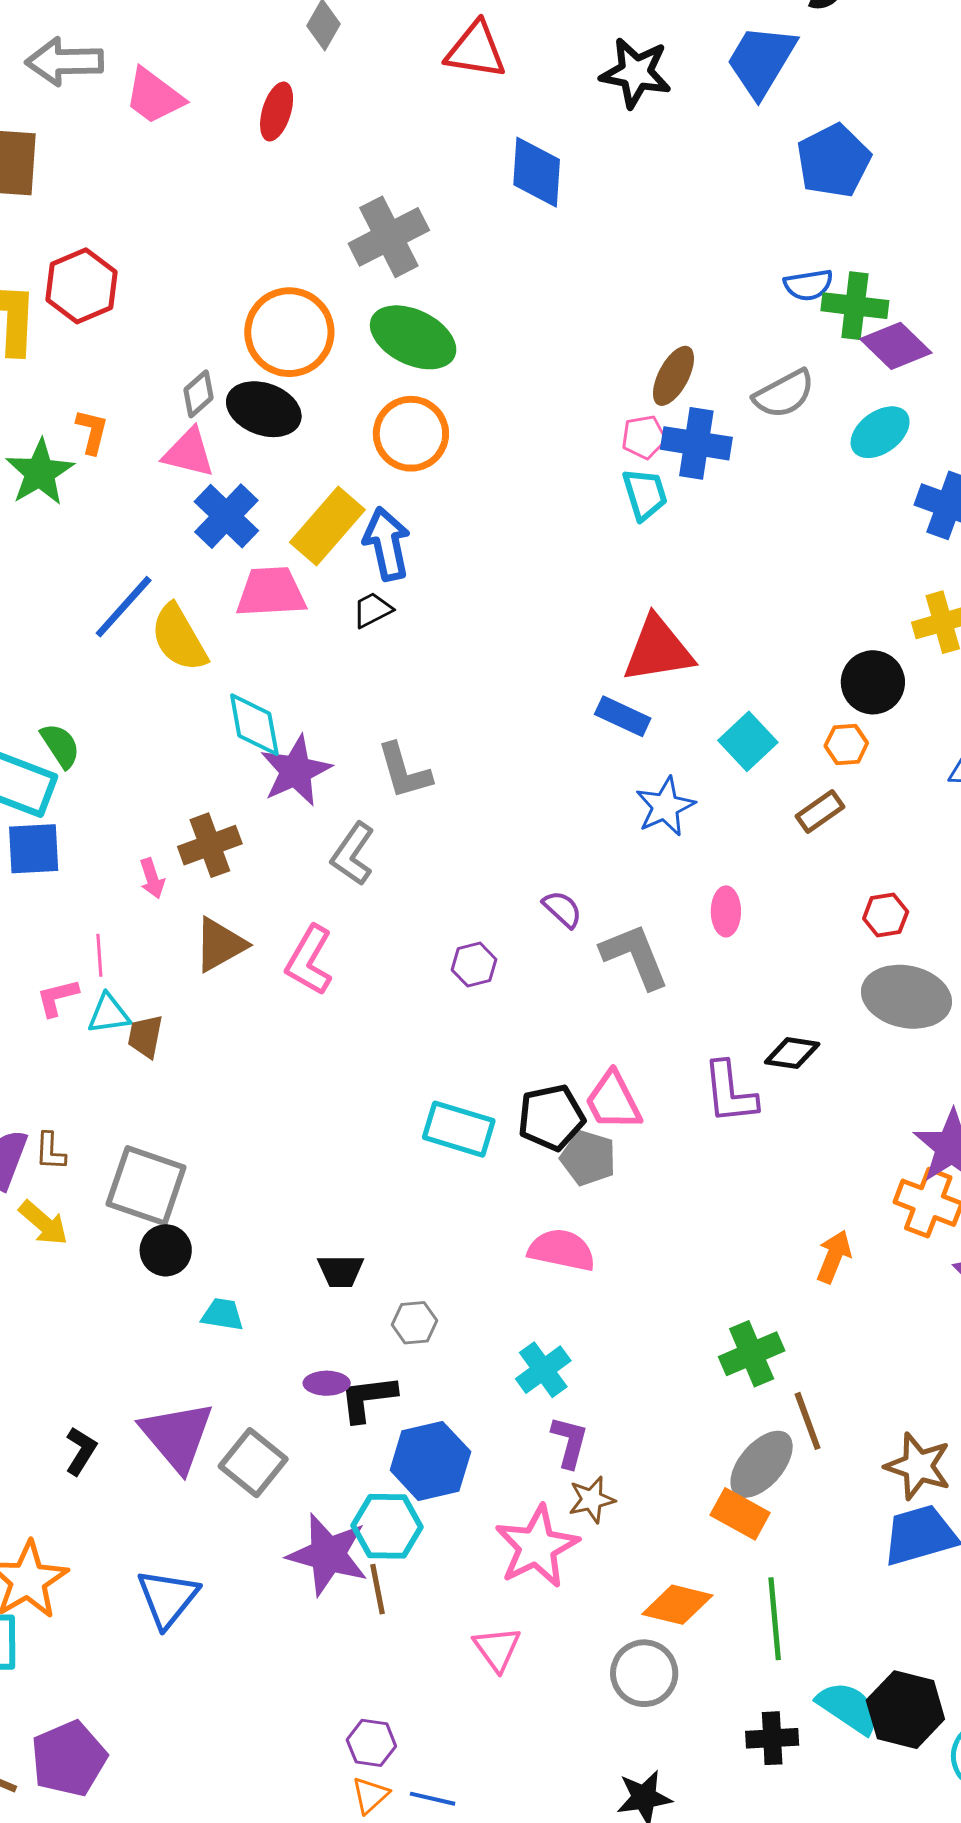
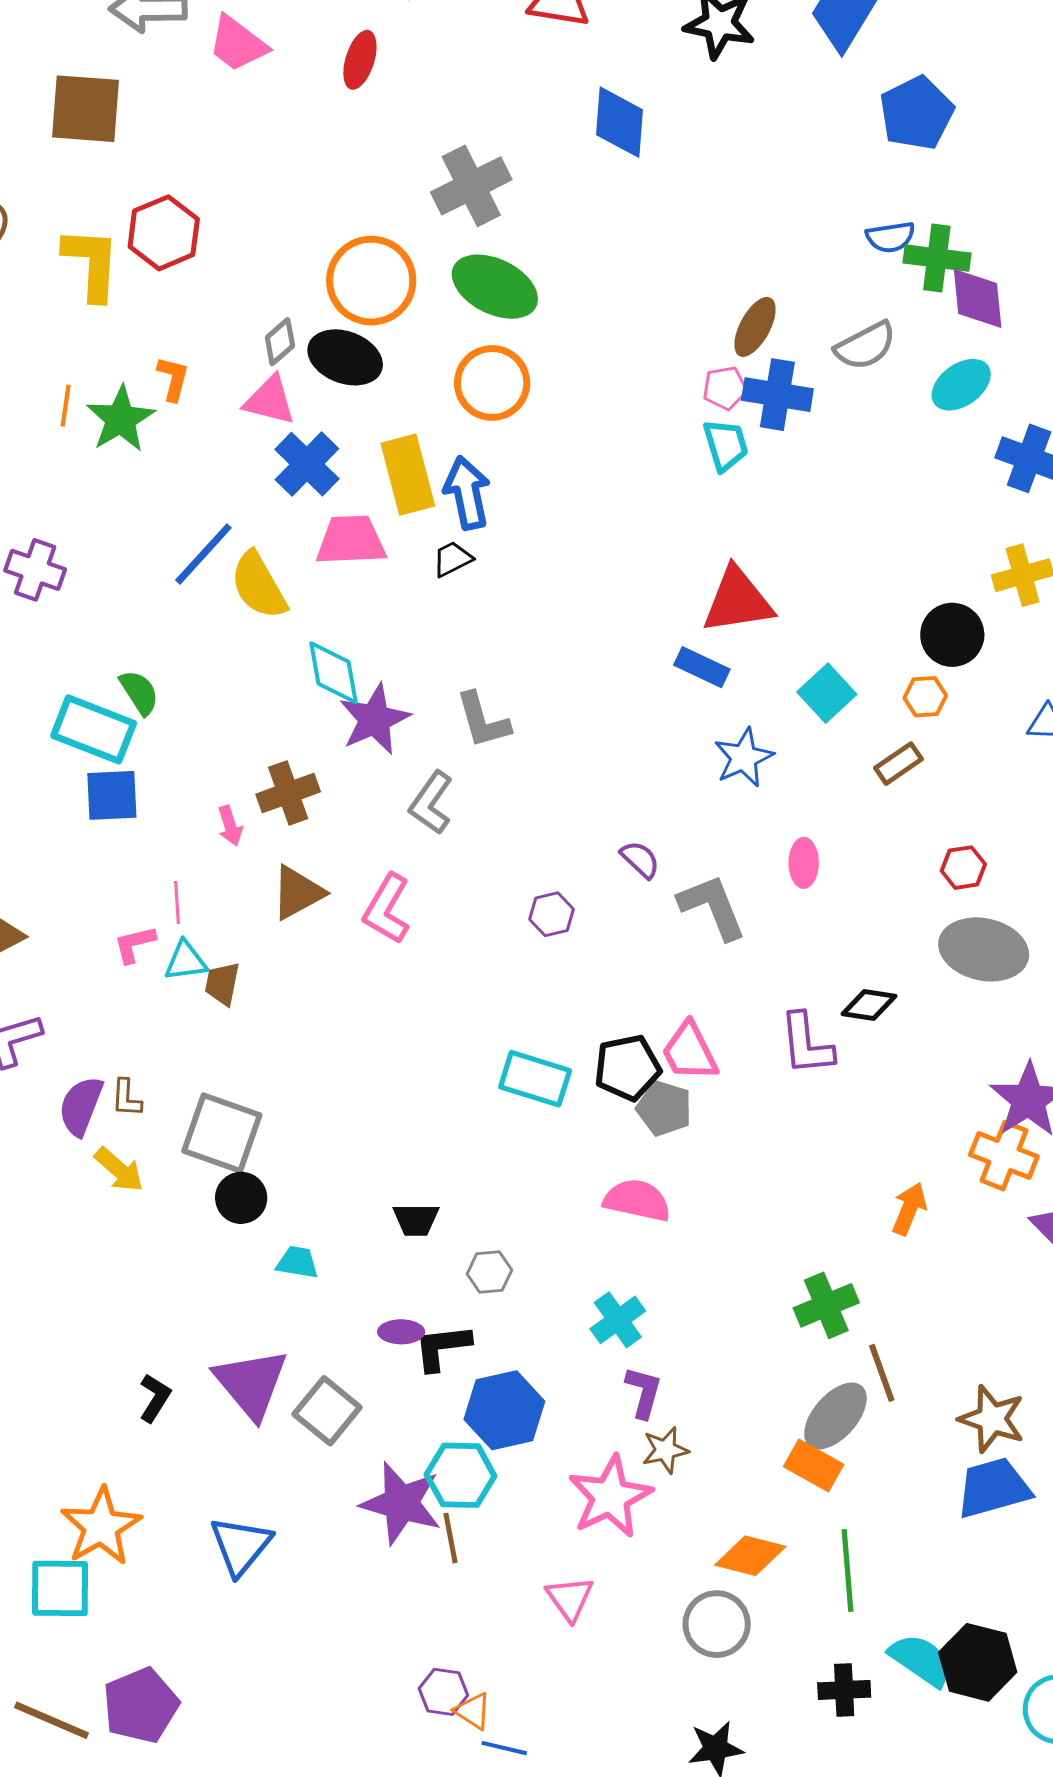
purple diamond: (896, 346) -> (978, 298), turned 40
yellow rectangle: (327, 526) -> (408, 475), turned -56
orange triangle: (370, 1795) -> (473, 1711), moved, turned -45

